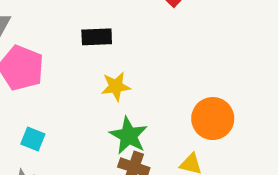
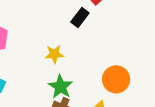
black rectangle: (97, 37) -> (80, 18), moved, turned -54

